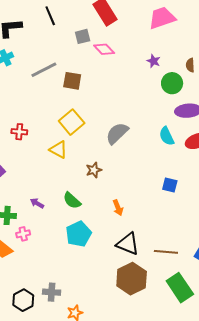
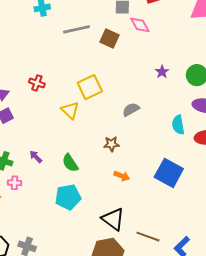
purple star: (154, 61) -> (162, 72), moved
brown square: (72, 81) -> (109, 38), moved
gray semicircle: (117, 133) -> (131, 110), size x0.7
brown star: (94, 170) -> (112, 144), moved
blue square: (170, 185) -> (169, 173), size x1.8
orange arrow: (118, 208) -> (122, 176), moved, turned -63

